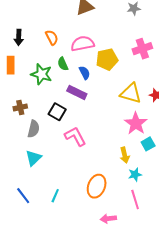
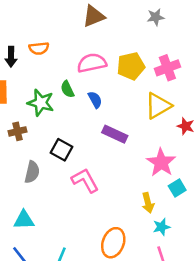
orange semicircle: (52, 38) -> (39, 48), moved, turned 112
yellow pentagon: (107, 59) -> (131, 66), moved
purple rectangle: (77, 92) -> (115, 134), moved
yellow triangle: (131, 93) -> (158, 106), moved, turned -45
brown cross: (20, 107) -> (18, 131), moved
cyan triangle: (34, 158) -> (24, 220), moved, turned 42

